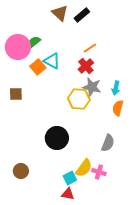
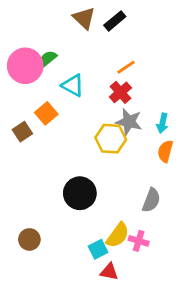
orange square: (38, 67) -> (46, 113), moved
brown square: (16, 94) -> (22, 132), turned -32
red triangle: (68, 194) -> (109, 272), moved

